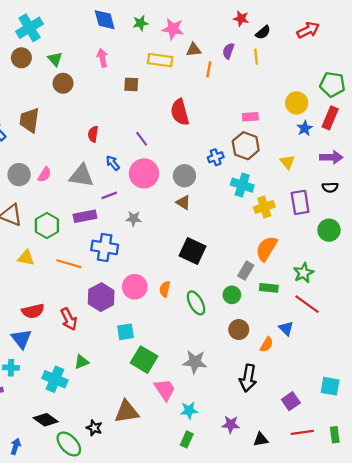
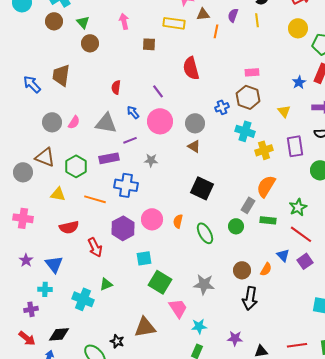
yellow circle: (297, 103) -> (298, 28), moved
red semicircle: (33, 311) -> (69, 227), moved
brown circle: (239, 330) -> (242, 270), moved
purple square: (291, 401) -> (305, 261), moved
black diamond: (46, 420) -> (59, 334), moved, turned -40

